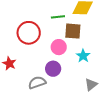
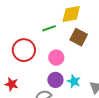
brown square: (73, 31) -> (79, 37), moved, turned 36
cyan star: (83, 56) -> (74, 81), moved

